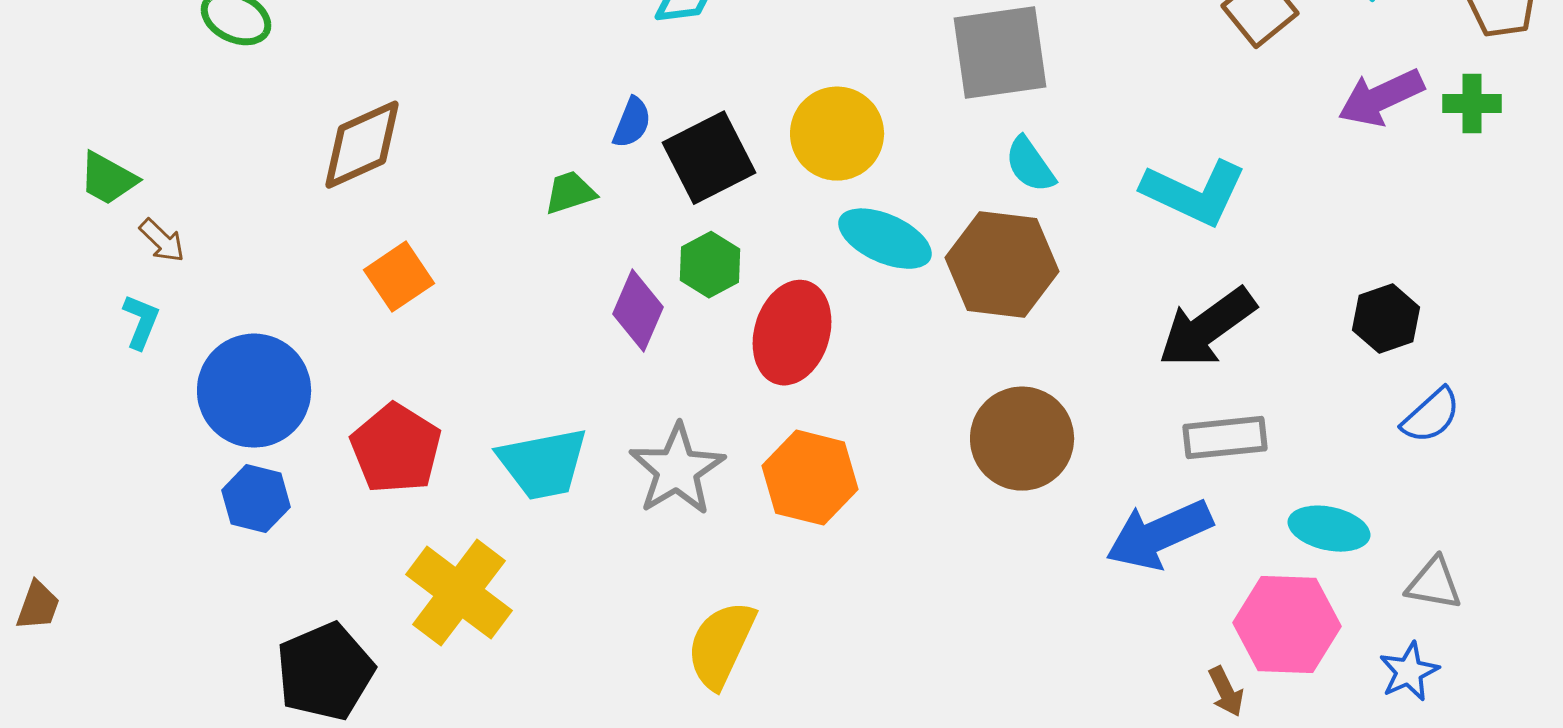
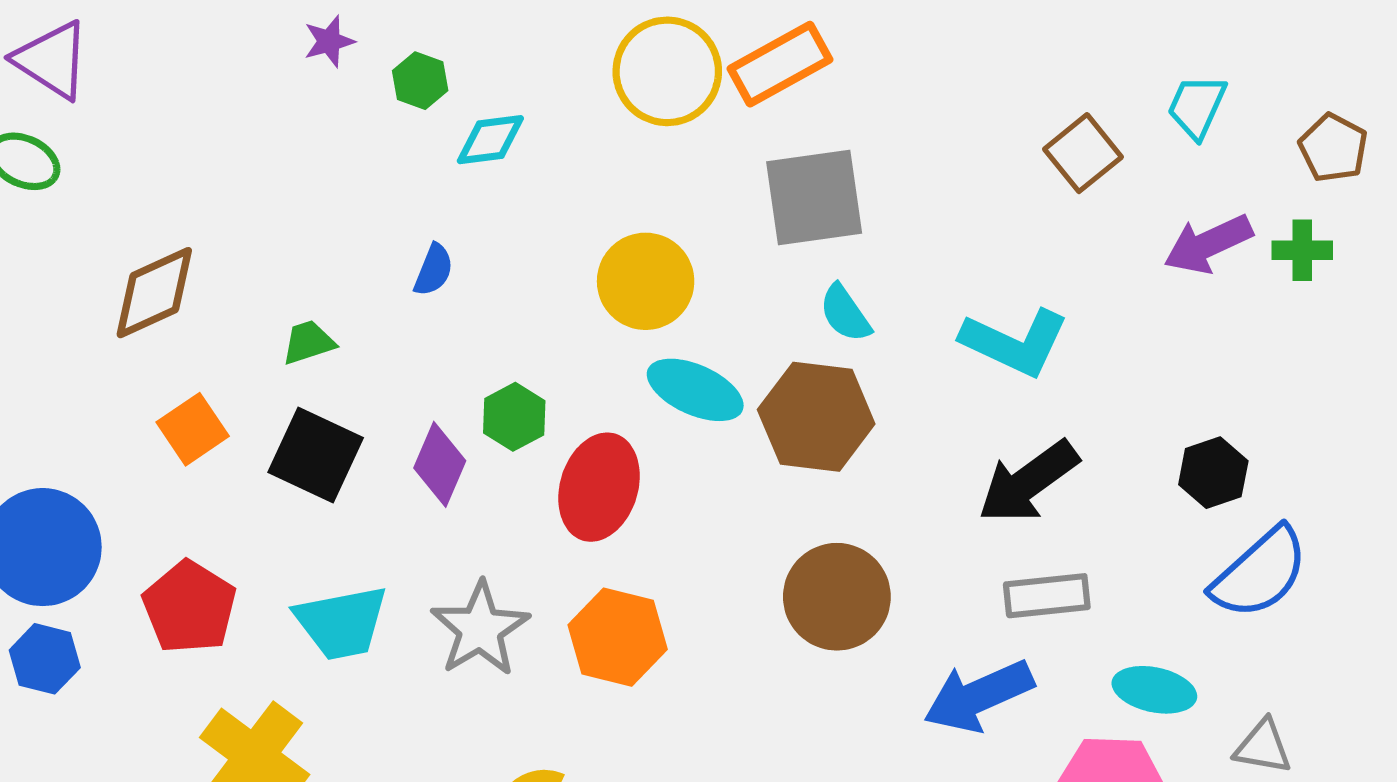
black square: (709, 158) -> (316, 455), moved, turned -38
green trapezoid: (570, 193) -> (308, 342), moved
blue semicircle: (1431, 416) -> (1260, 573), size x1.6

